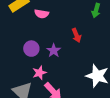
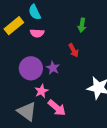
green arrow: (96, 10) -> (82, 25), moved
purple circle: (31, 49) -> (31, 68), size x1.5

